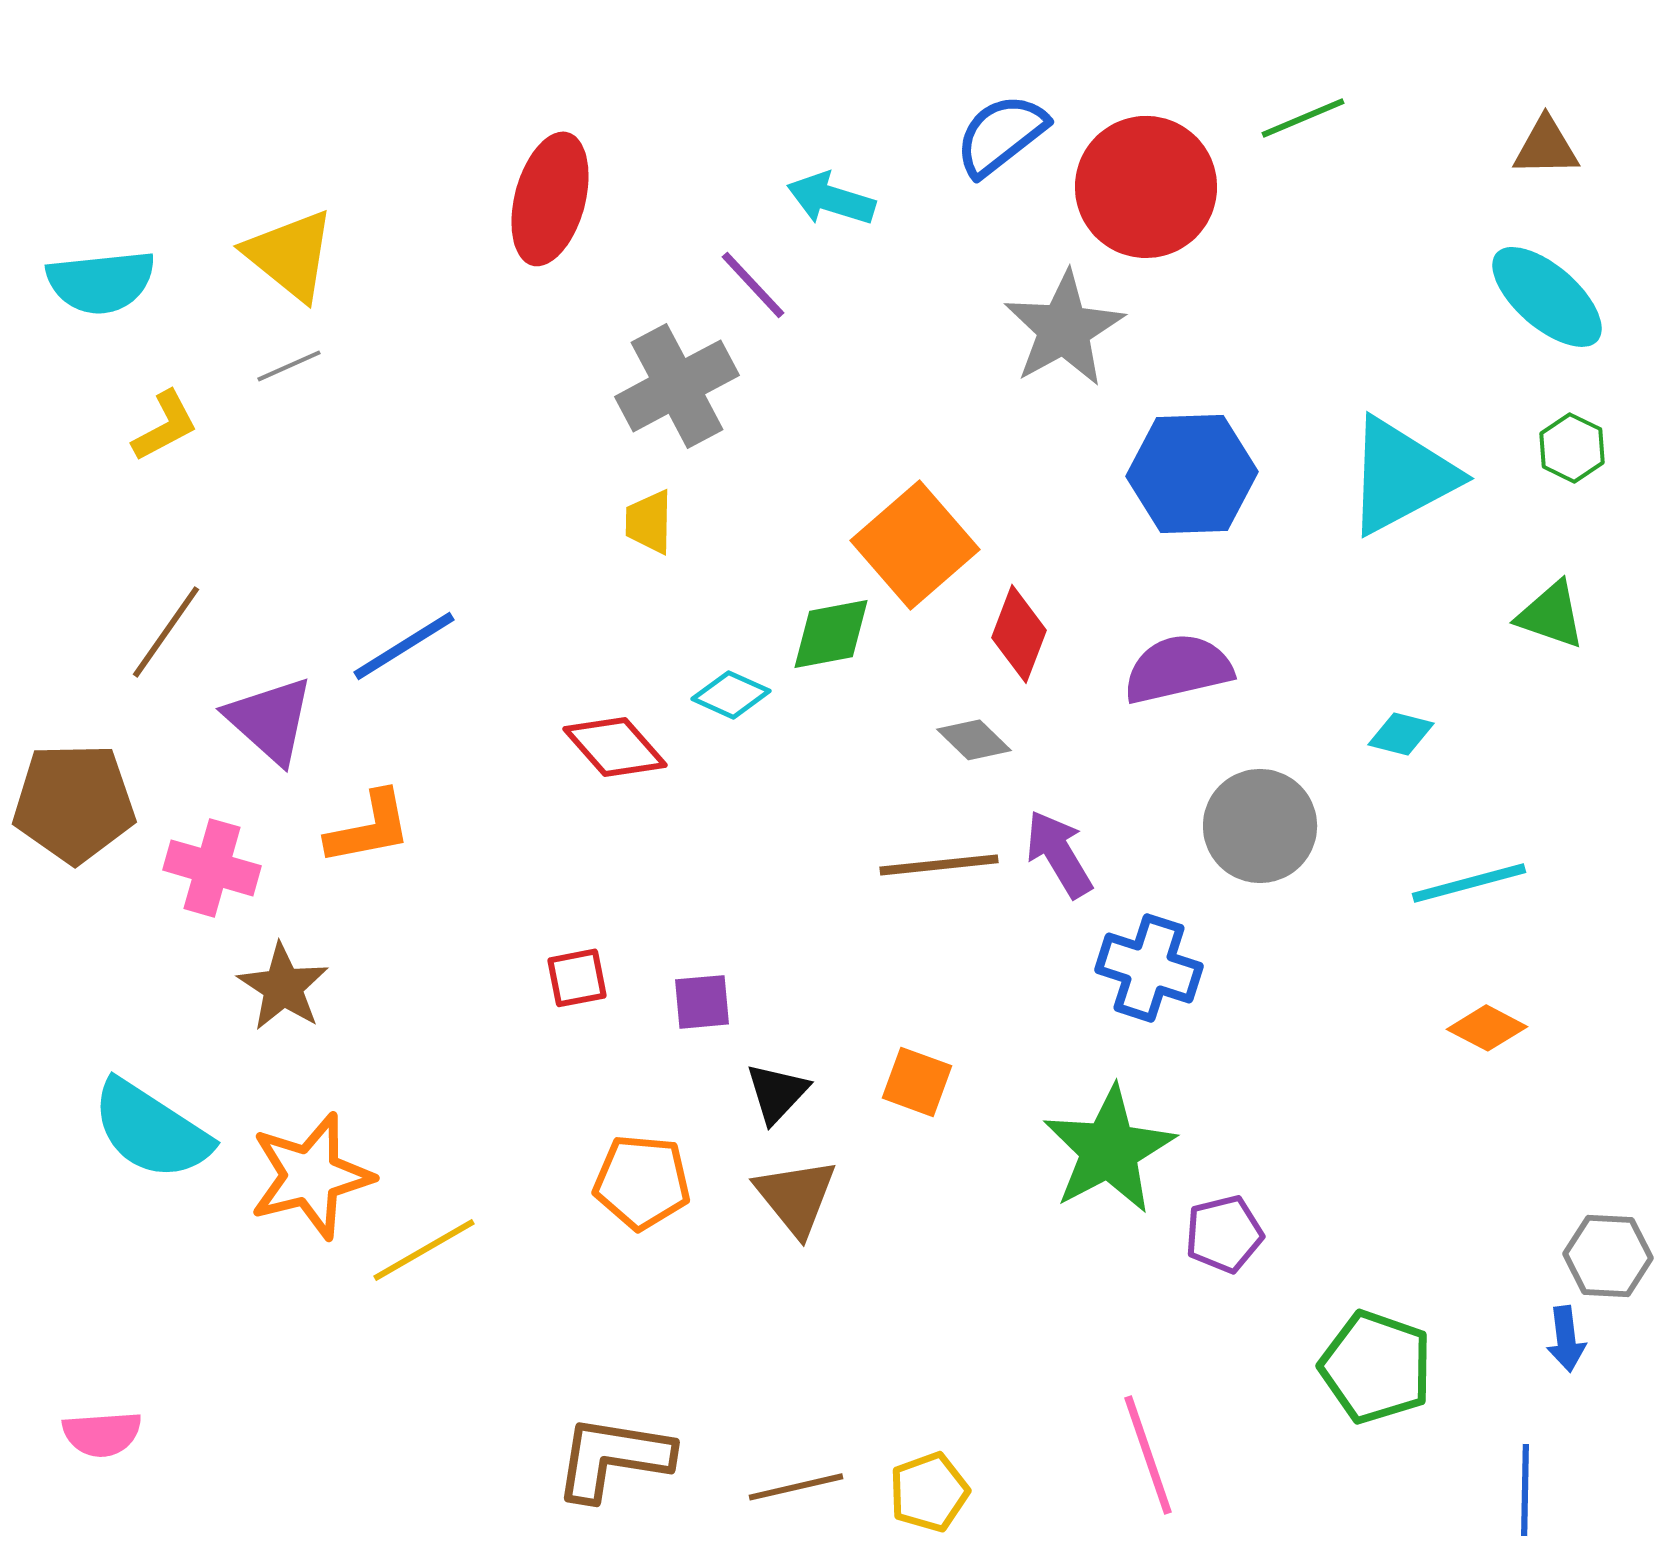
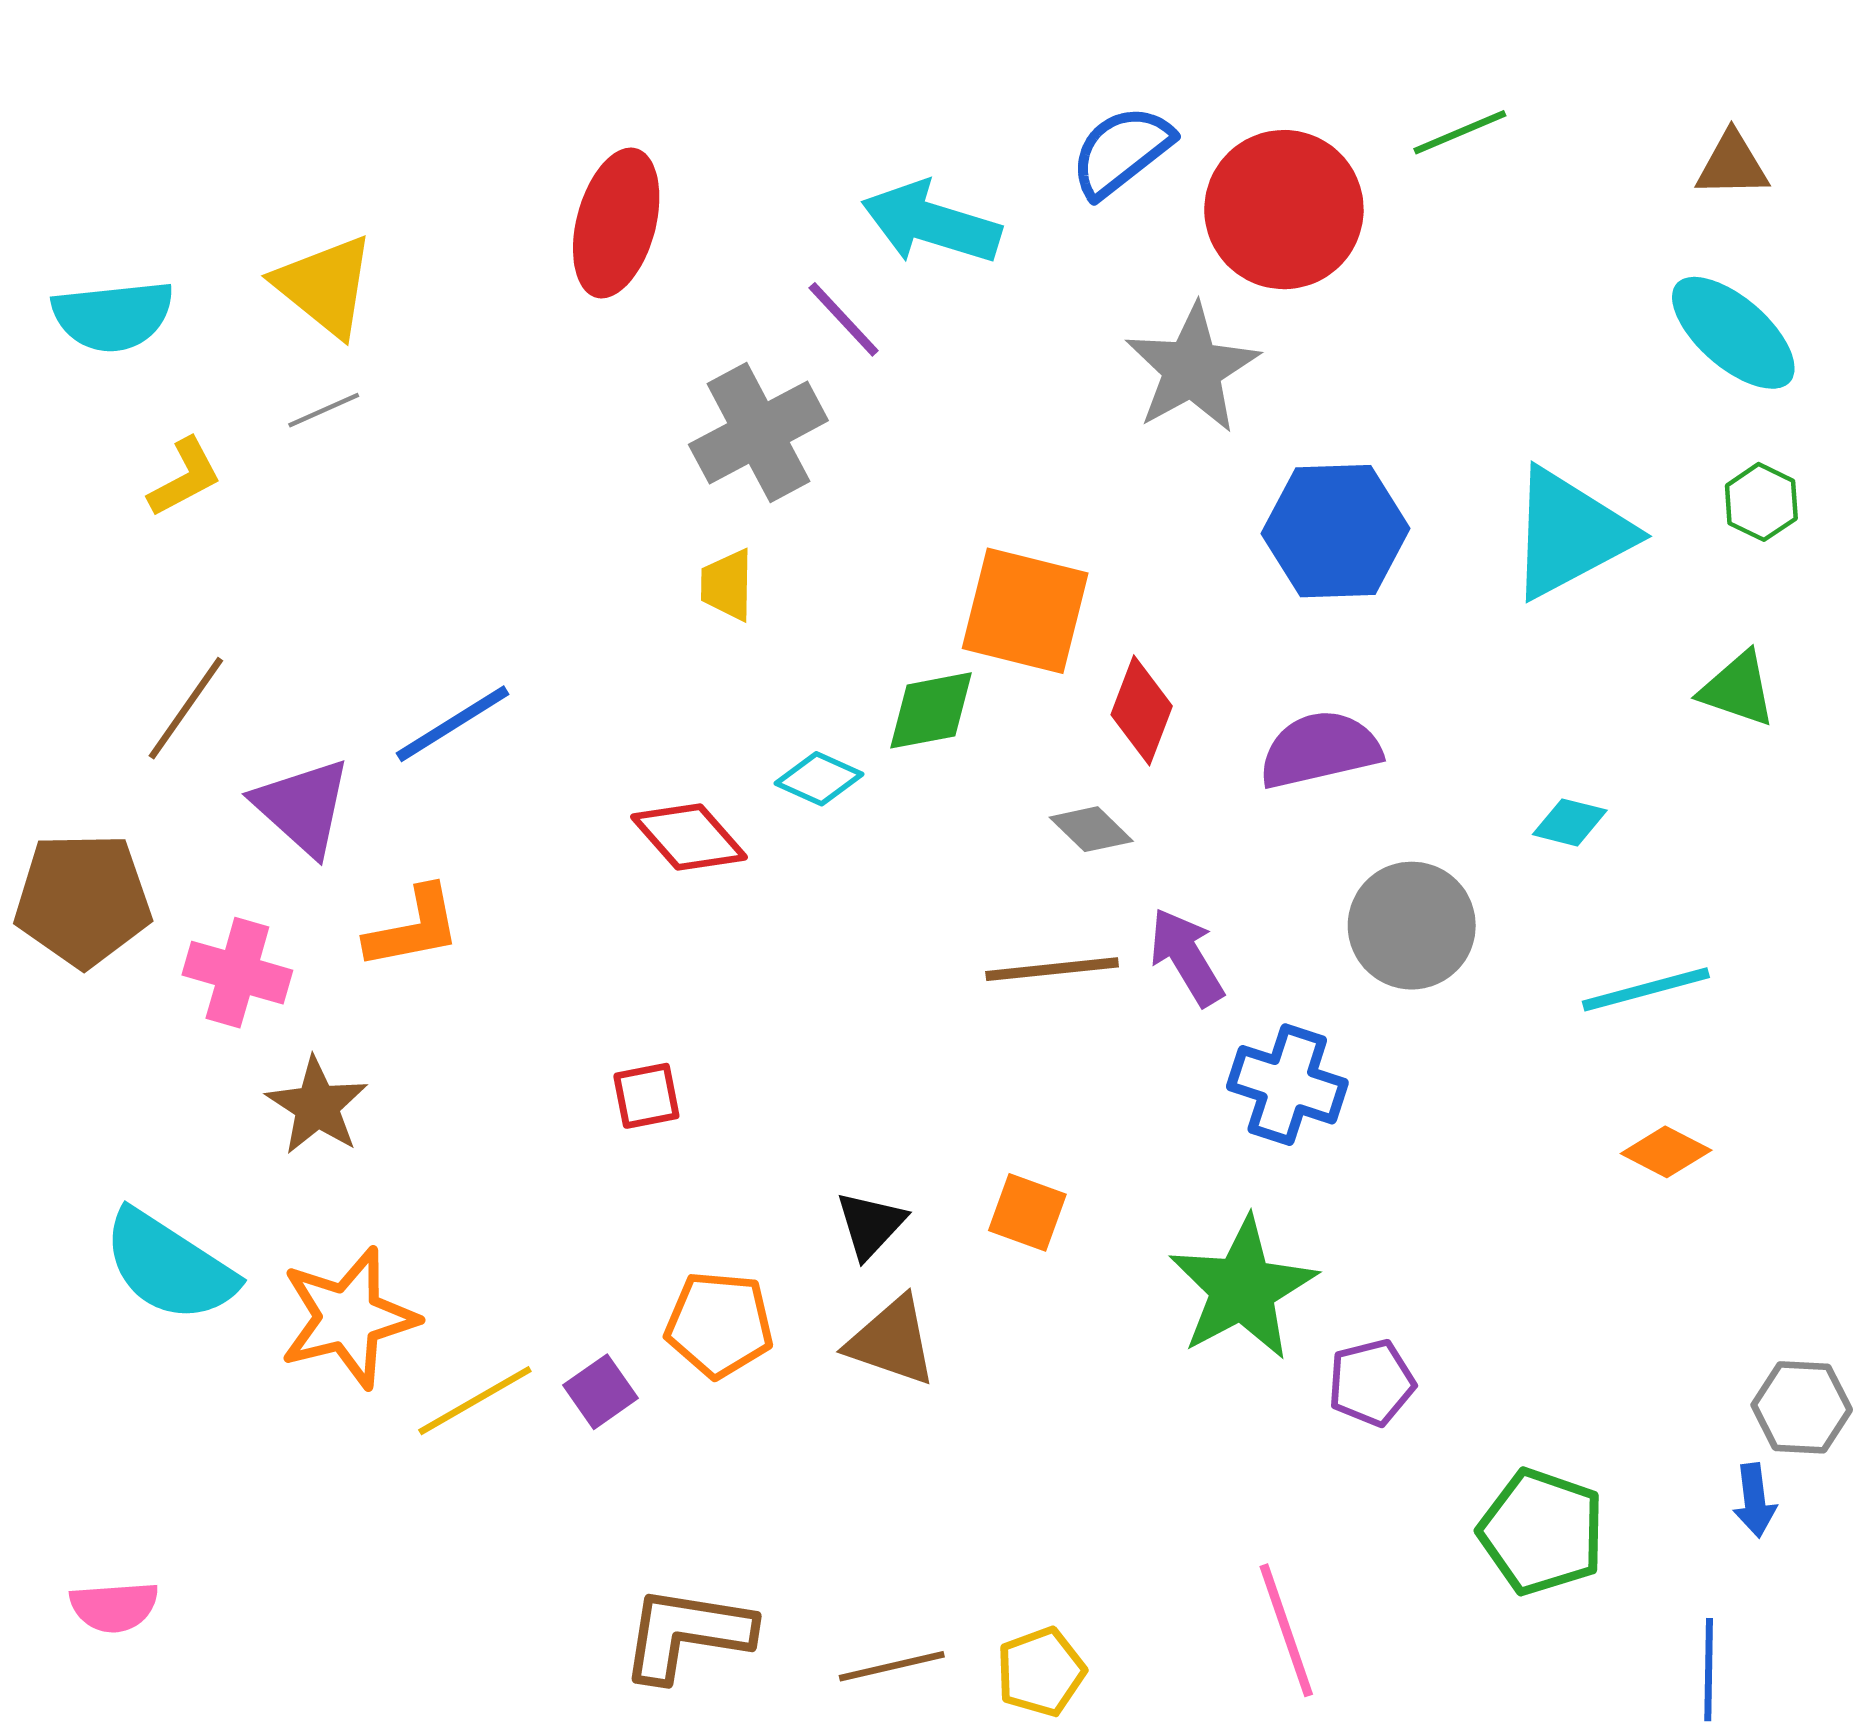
cyan arrow: (831, 199) -> (931, 223), size x1.4
orange square: (915, 545) -> (1025, 611), turned -35
purple square: (702, 1002) -> (600, 1392), moved, turned -30
brown triangle: (796, 1197) -> (892, 1341), turned -32

